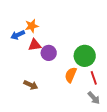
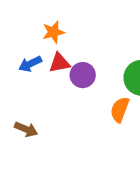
blue arrow: (18, 35) -> (30, 64), moved
brown arrow: (31, 85) -> (26, 129), moved

